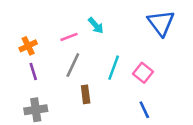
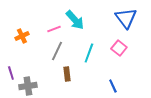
cyan arrow: (96, 25) -> (75, 20), size x1.5
purple line: (33, 71) -> (11, 73), moved
pink square: (143, 73) -> (119, 48), moved

